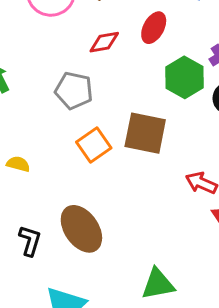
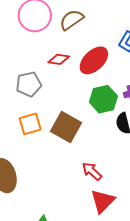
red ellipse: (154, 28) -> (94, 60), size x1.4
gray pentagon: (74, 90) -> (29, 84), turned 30

